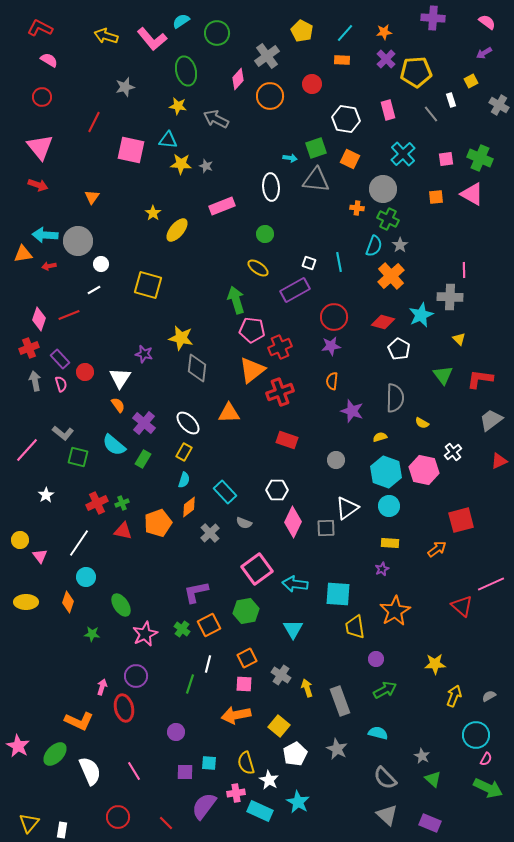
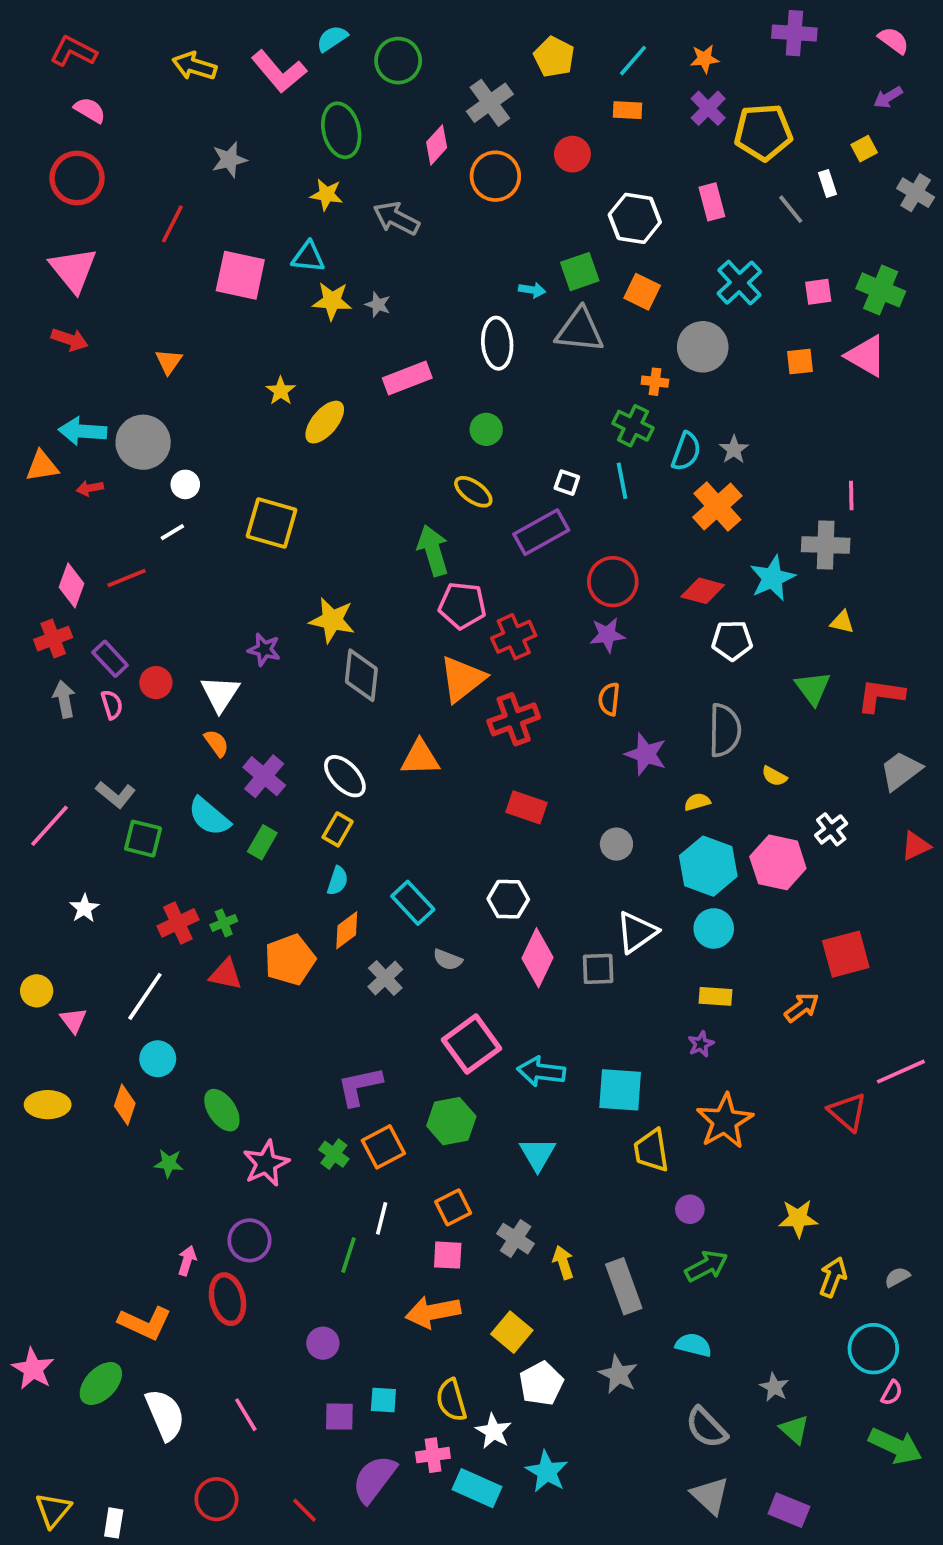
red circle: (42, 97) -> (77, 178), size x1.5
green cross: (388, 219) -> (633, 426), moved
yellow triangle: (459, 339) -> (842, 622), turned -32
white pentagon: (399, 349) -> (732, 640), turned -30

